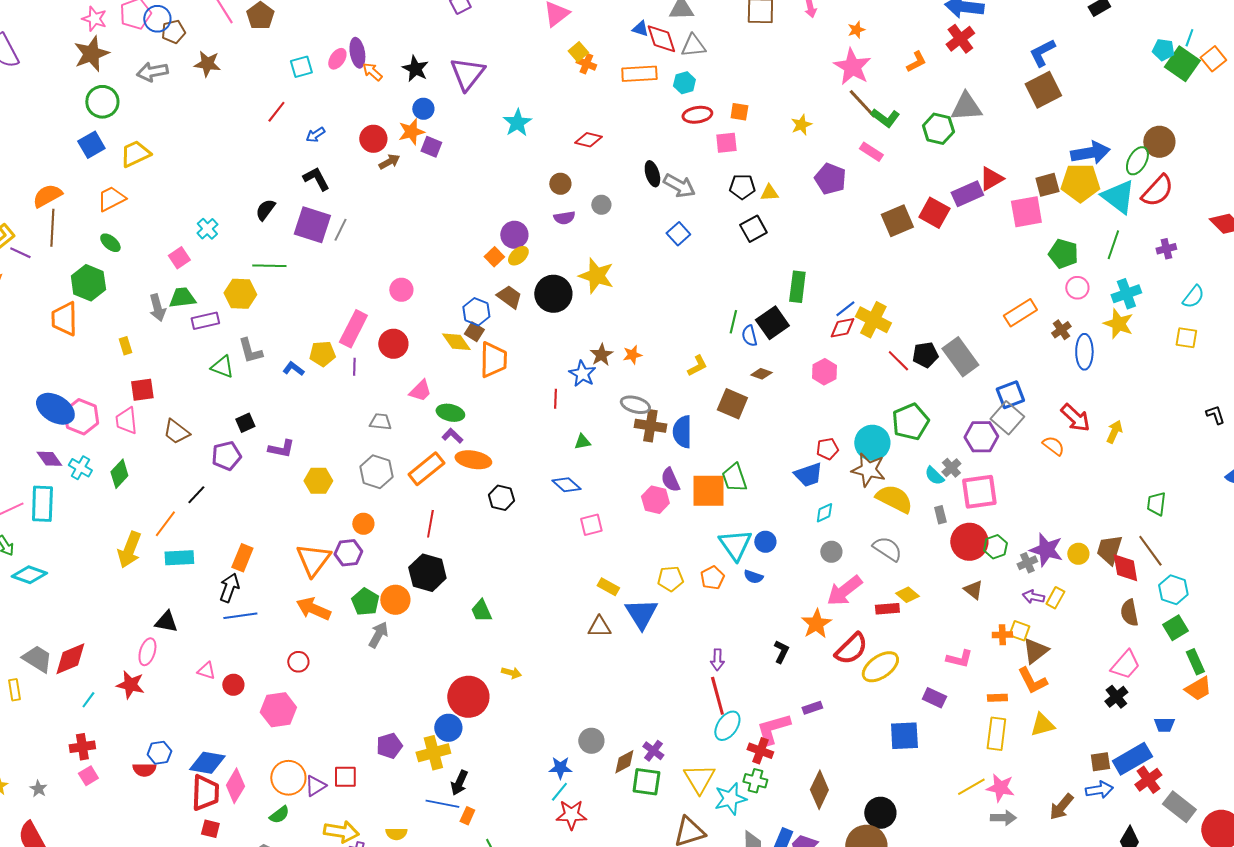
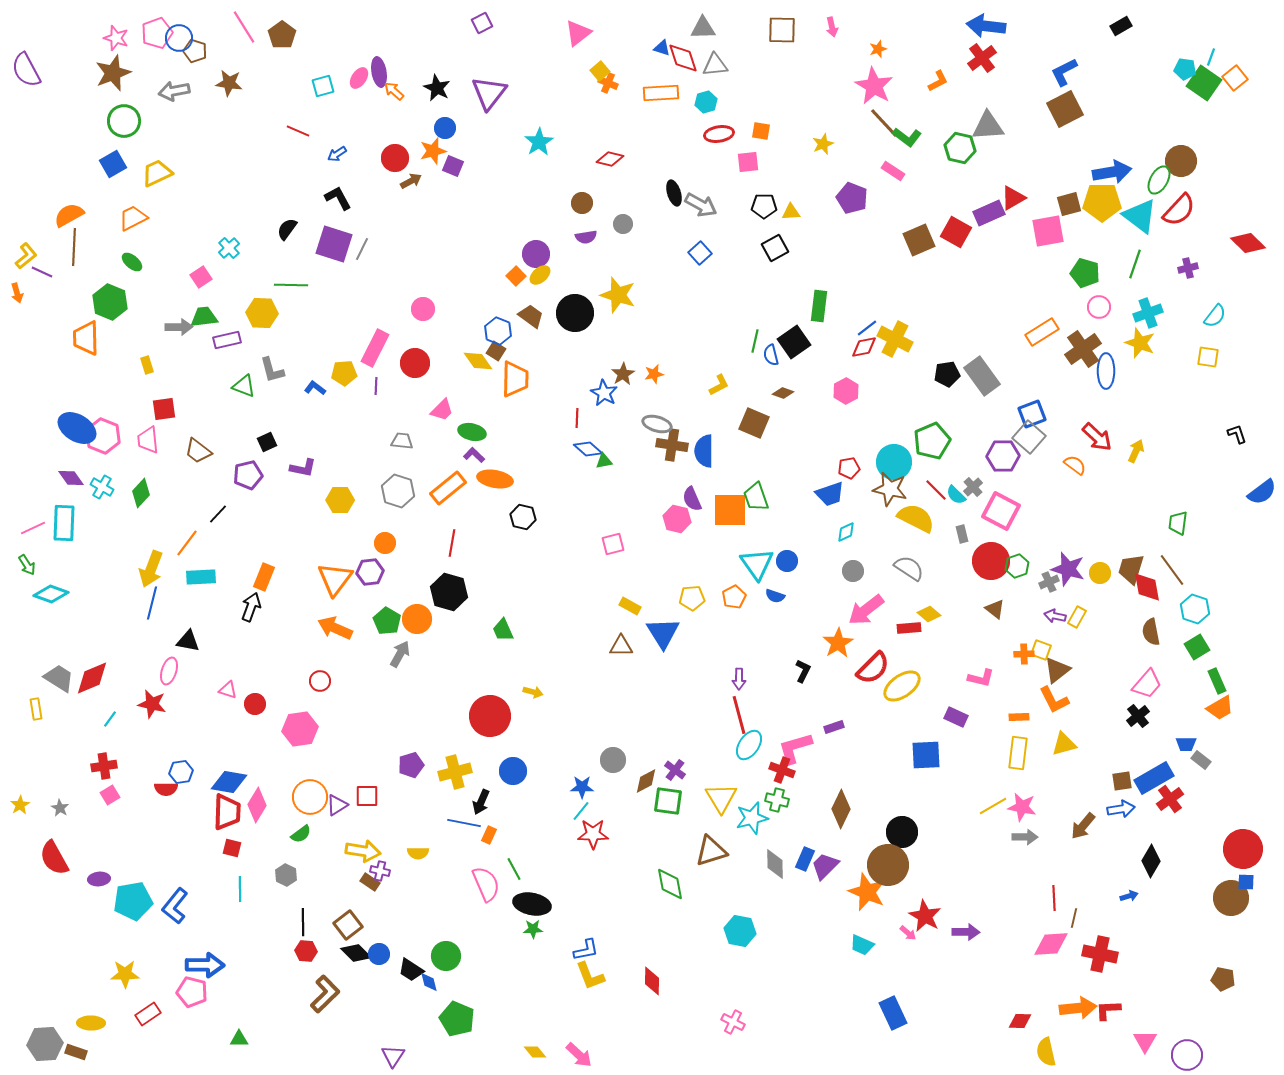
brown pentagon: (173, 32) -> (195, 51), turned 30
red line: (276, 112) -> (298, 131), turned 75
gray arrow: (157, 308) -> (179, 327), turned -76
brown cross: (1061, 330) -> (1083, 349), size x1.8
red line: (898, 361) -> (936, 490), moved
blue diamond: (566, 485) -> (588, 449), moved
pink square: (979, 492) -> (1001, 511), turned 36
blue line: (240, 616) -> (152, 603), moved, turned -68
blue circle: (448, 728) -> (513, 771), moved
gray rectangle: (1179, 807) -> (1201, 760), moved, size x0.6

